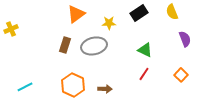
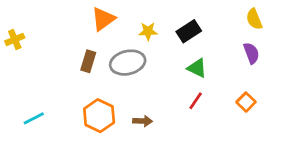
yellow semicircle: (172, 12) -> (254, 19), moved
black rectangle: (139, 13) -> (189, 31), moved

